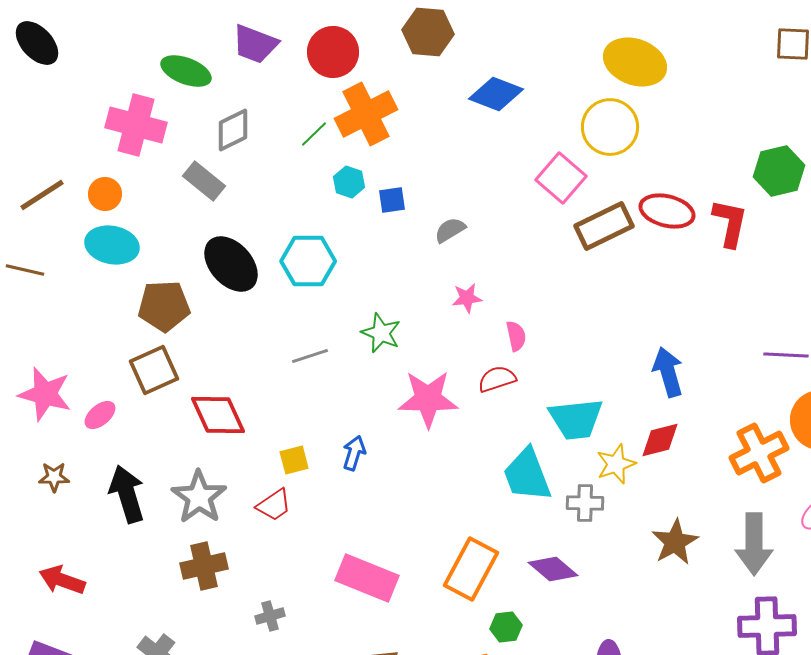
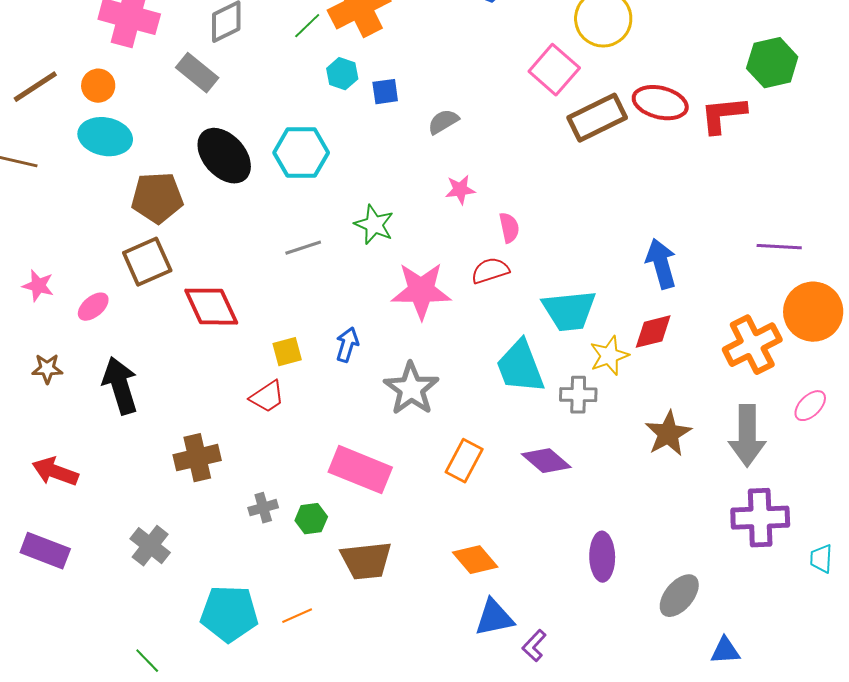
red L-shape: (730, 223) -> (723, 115), turned -108
pink star: (45, 394) -> (38, 286), size x0.6
gray star: (199, 497) -> (411, 389), moved
orange rectangle: (471, 569) -> (464, 461), size x0.7
green hexagon: (506, 627) -> (311, 519), moved

